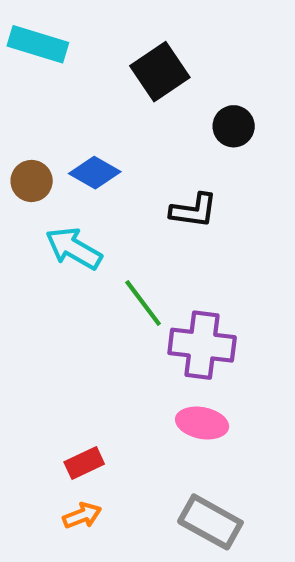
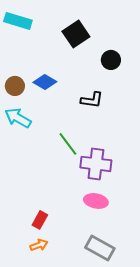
cyan arrow: (74, 248) -> (18, 118), moved
red rectangle: (84, 463) -> (40, 220), turned -36

